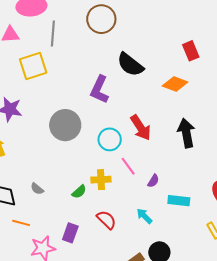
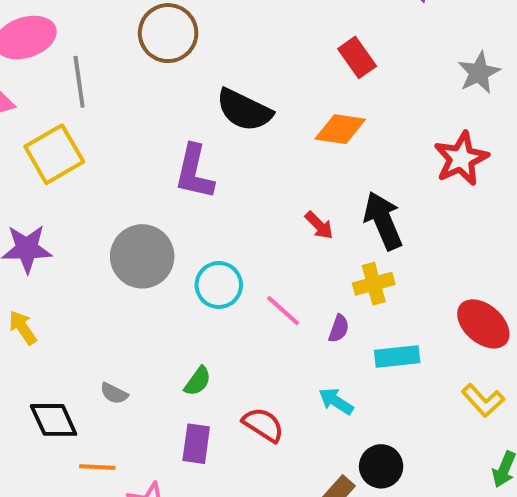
red arrow: (141, 128) -> (319, 225), moved, size x0.6
cyan circle: (110, 139) -> (219, 285), moved
yellow cross: (101, 180) -> (374, 284), moved
purple rectangle: (70, 233) -> (196, 444), moved

